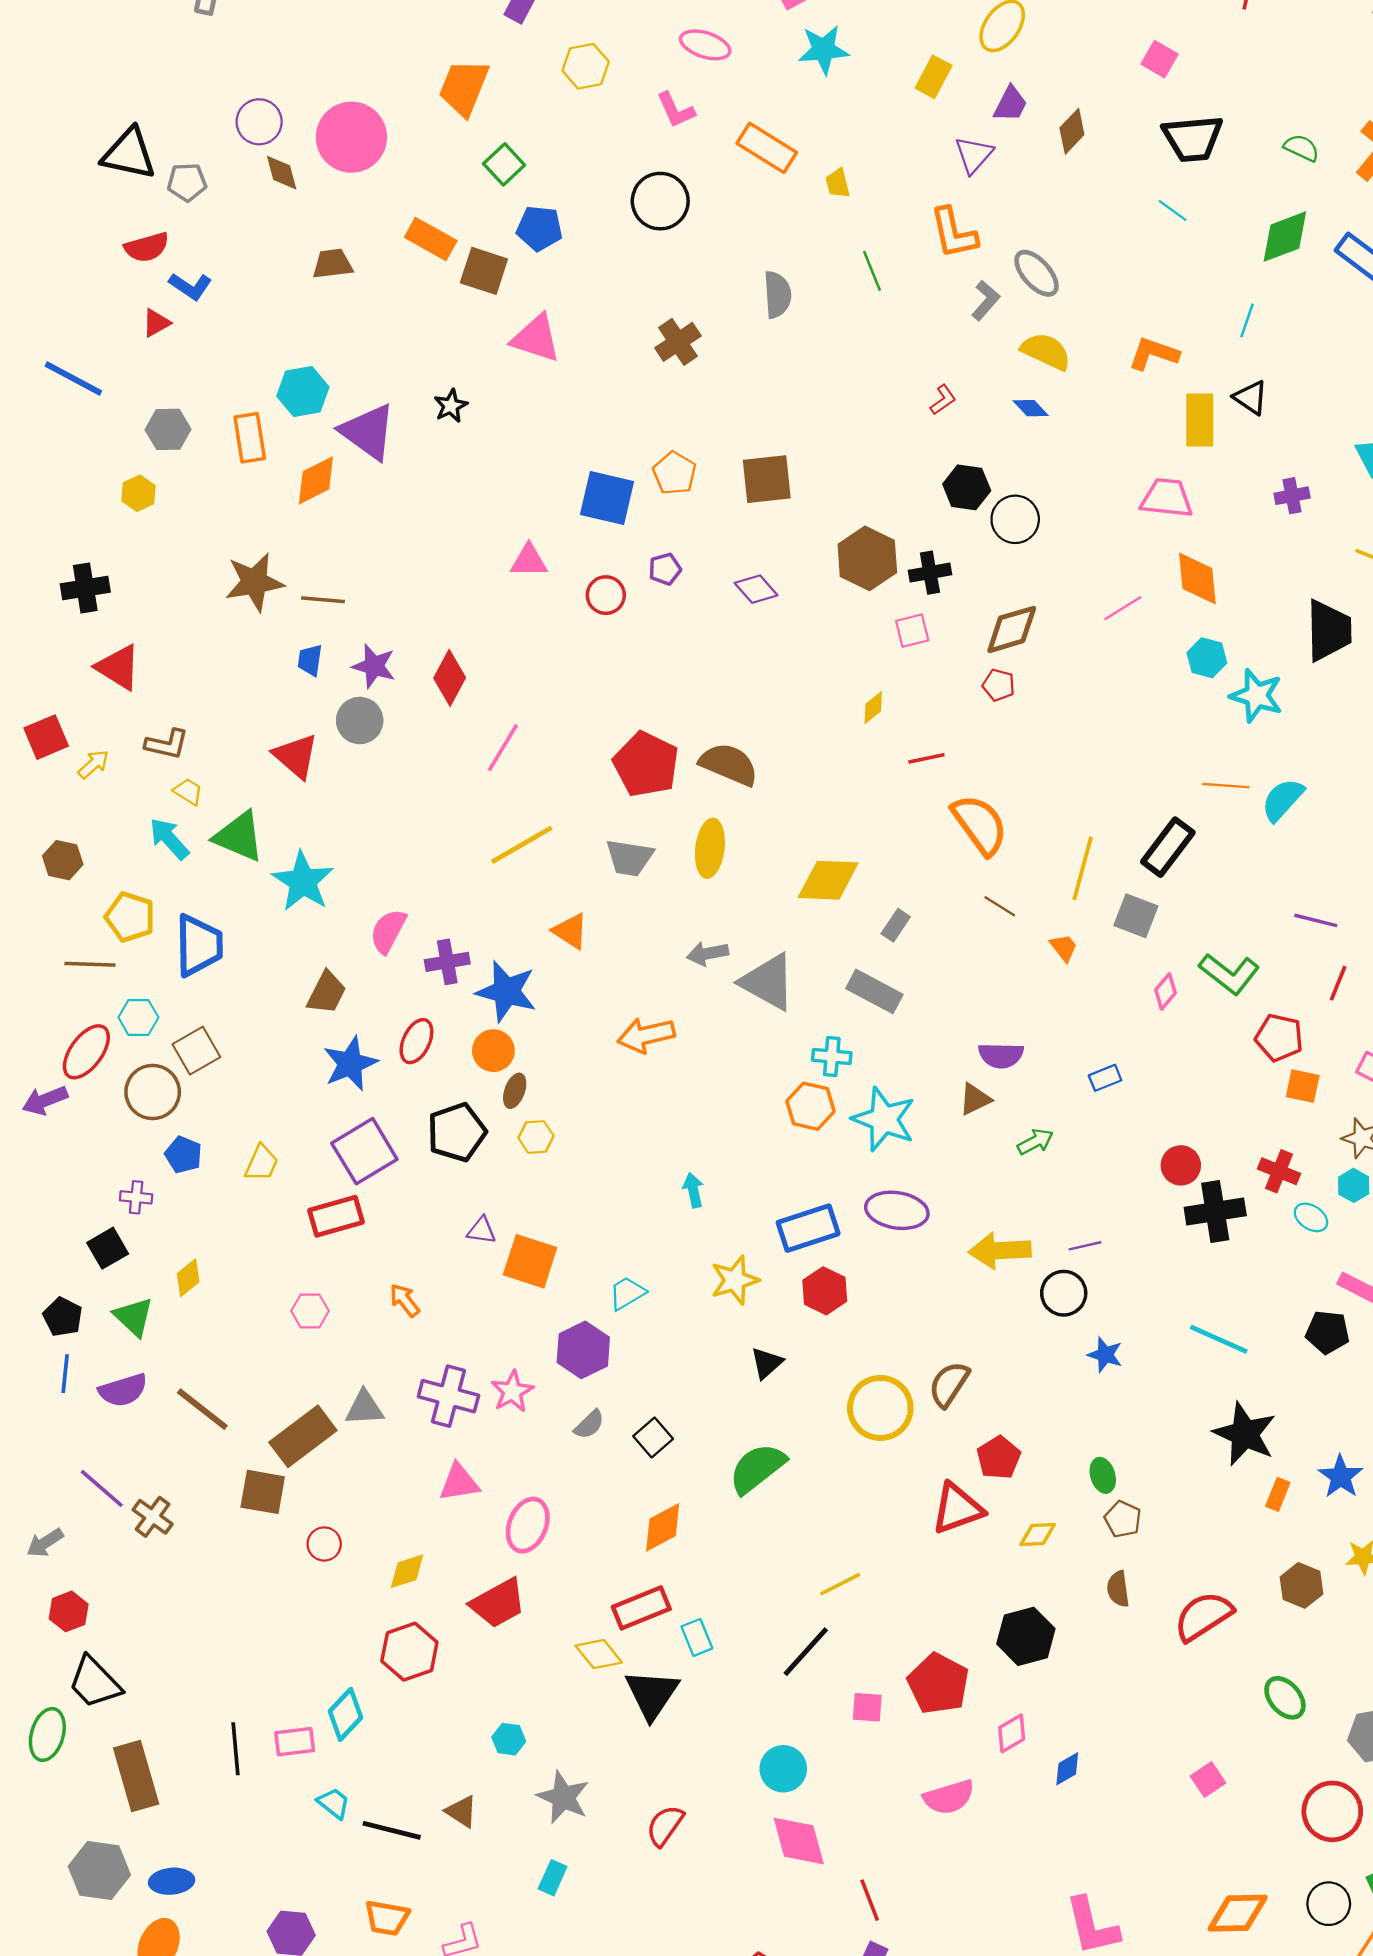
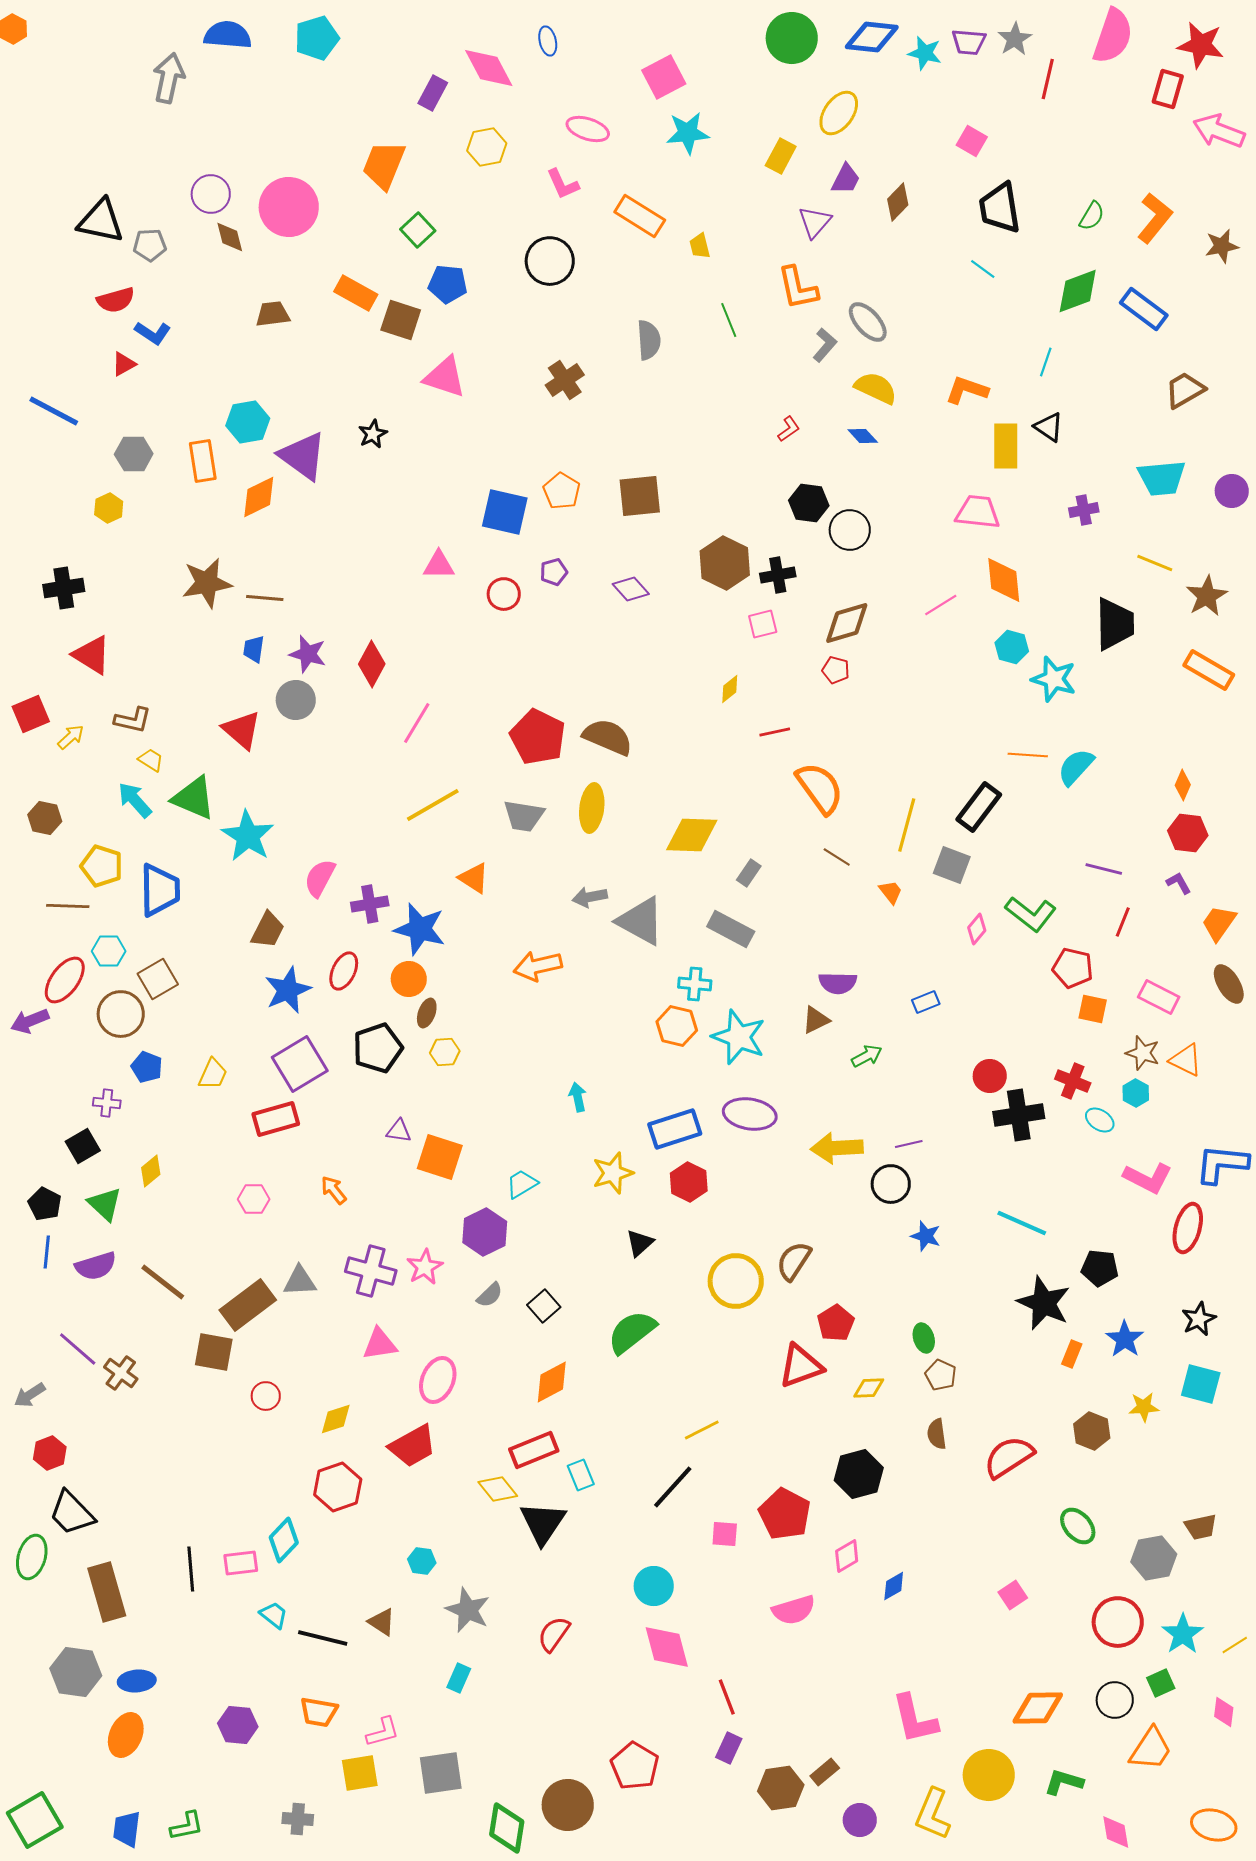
black trapezoid: (1193, 138) -> (1000, 208), turned 86
green semicircle: (1302, 148) -> (1092, 216), turned 96
black pentagon: (1328, 1332) -> (1100, 1268), moved

